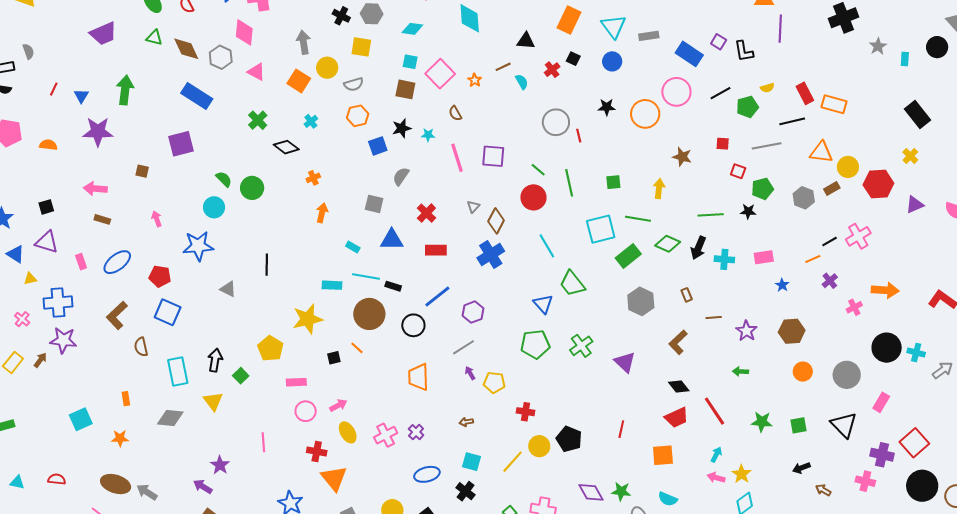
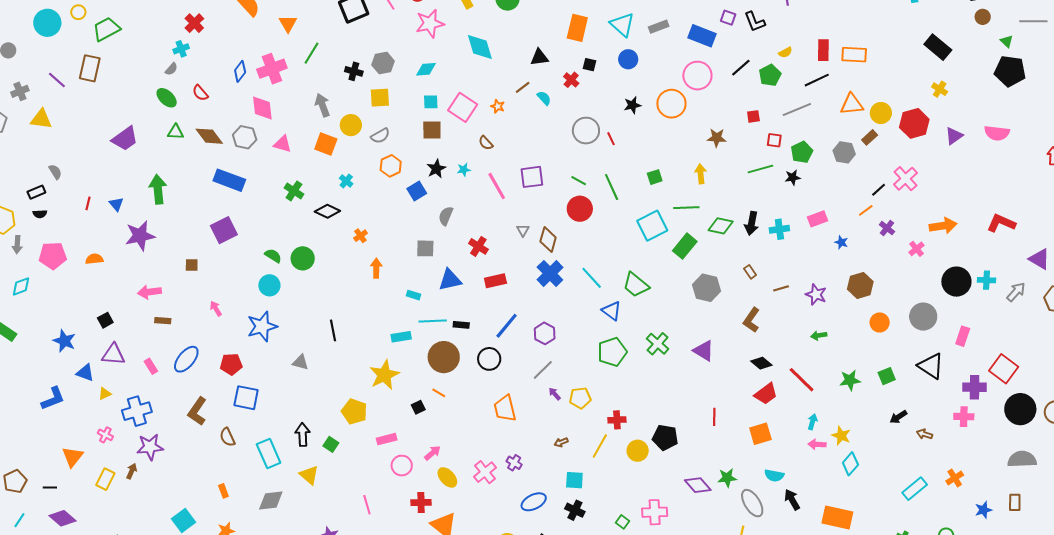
red rectangle: (805, 93) -> (823, 50), turned 40
green line: (711, 215) -> (760, 169), moved
cyan line: (547, 246) -> (592, 278), moved
yellow line: (513, 462) -> (600, 446), moved

